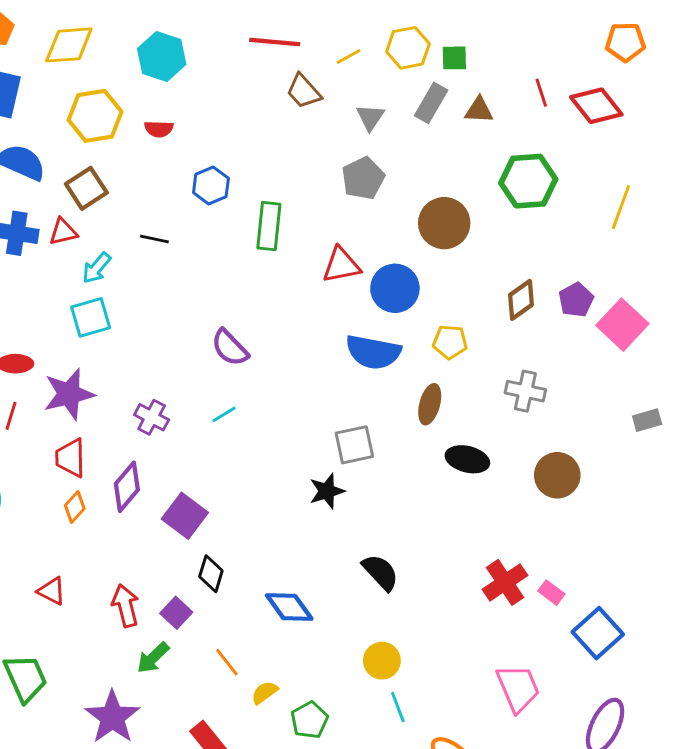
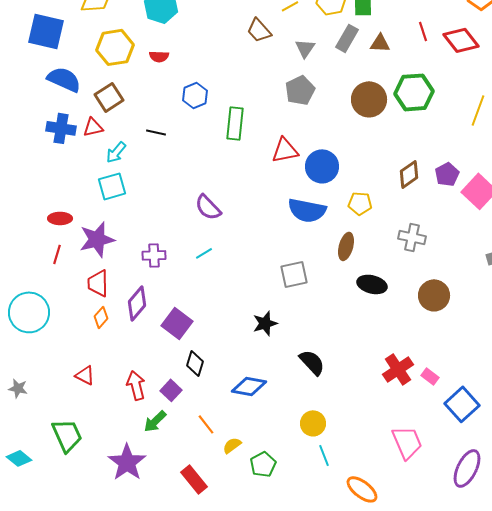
brown circle: (444, 223) -> (369, 99), moved
purple cross: (152, 417) -> (154, 255), turned -30
black star: (327, 491) -> (265, 323), moved
blue diamond: (289, 607) -> (249, 386), turned -44

